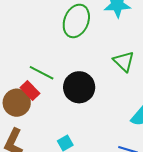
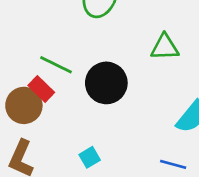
green triangle: (124, 61) -> (165, 47), turned -45

